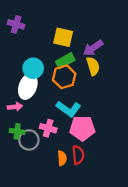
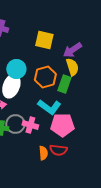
green rectangle: (65, 61) -> (64, 84), moved, turned -42
gray circle: (29, 140) -> (15, 124), moved
red semicircle: (78, 155) -> (58, 150), turned 102

